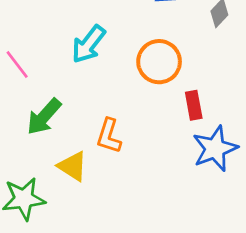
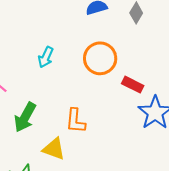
cyan arrow: (89, 44) -> (46, 57), size x0.7
red rectangle: (194, 105) -> (133, 85), turned -40

